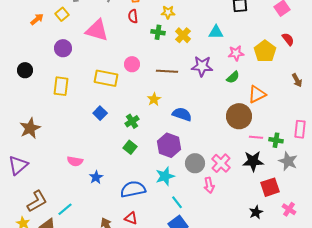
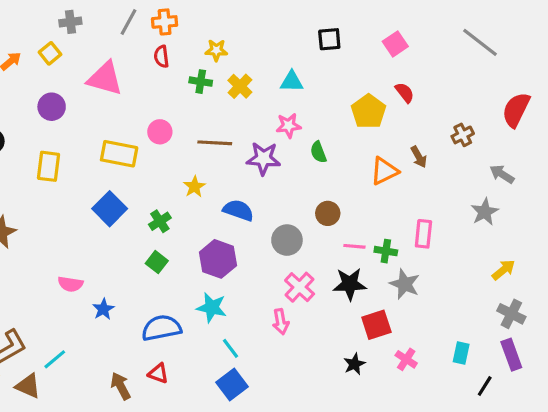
pink star: (236, 53) -> (289, 126), moved
purple star: (202, 66) -> (263, 158), moved
green semicircle: (233, 77) -> (318, 152), turned 112
orange triangle: (257, 94) -> (384, 171), moved
blue square: (100, 113) -> (110, 209), size x1.5
brown circle: (239, 116) -> (328, 213), size x0.6
gray circle: (195, 163) -> (287, 240), moved
cyan star: (165, 176) -> (212, 308), turned 30

